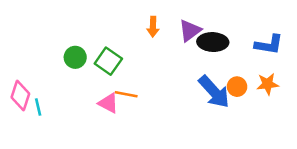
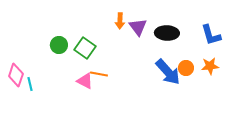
purple triangle: (190, 31) -> (138, 27), moved, turned -30
blue L-shape: (269, 45) -> (211, 35), turned 65

